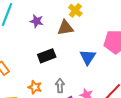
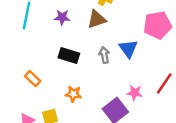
black rectangle: (47, 56) -> (69, 55), moved, turned 48
gray arrow: (60, 86) -> (104, 55), moved

